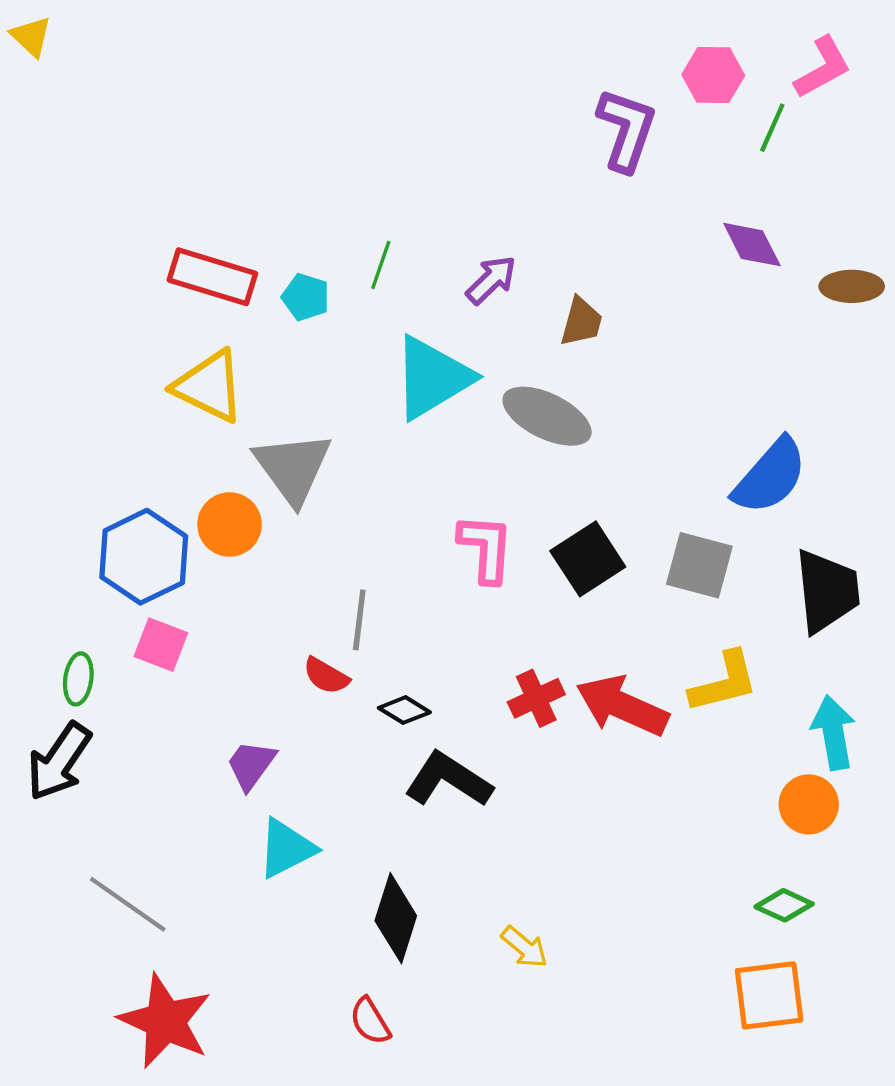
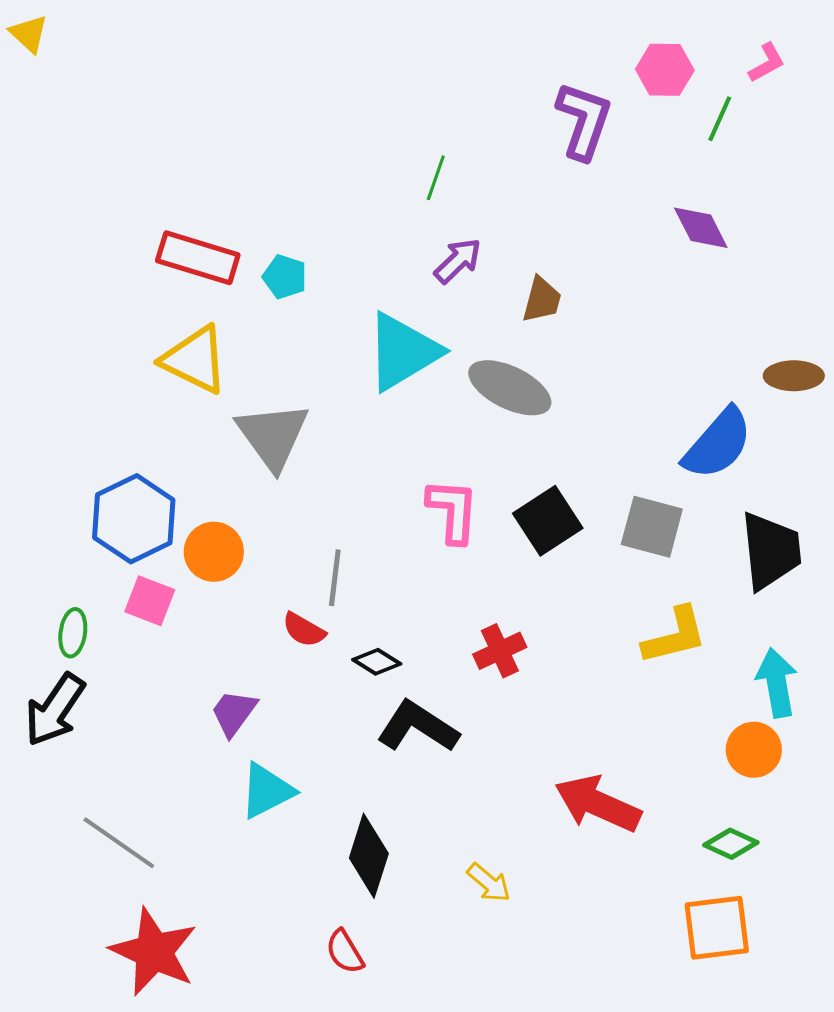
pink L-shape: (823, 68) -> (767, 63), size x0.7
green line: (381, 265) -> (436, 178), moved
brown ellipse: (852, 286) -> (794, 376), moved
orange circle: (230, 524) -> (214, 552), moved
red arrow: (622, 706) -> (598, 804), moved

